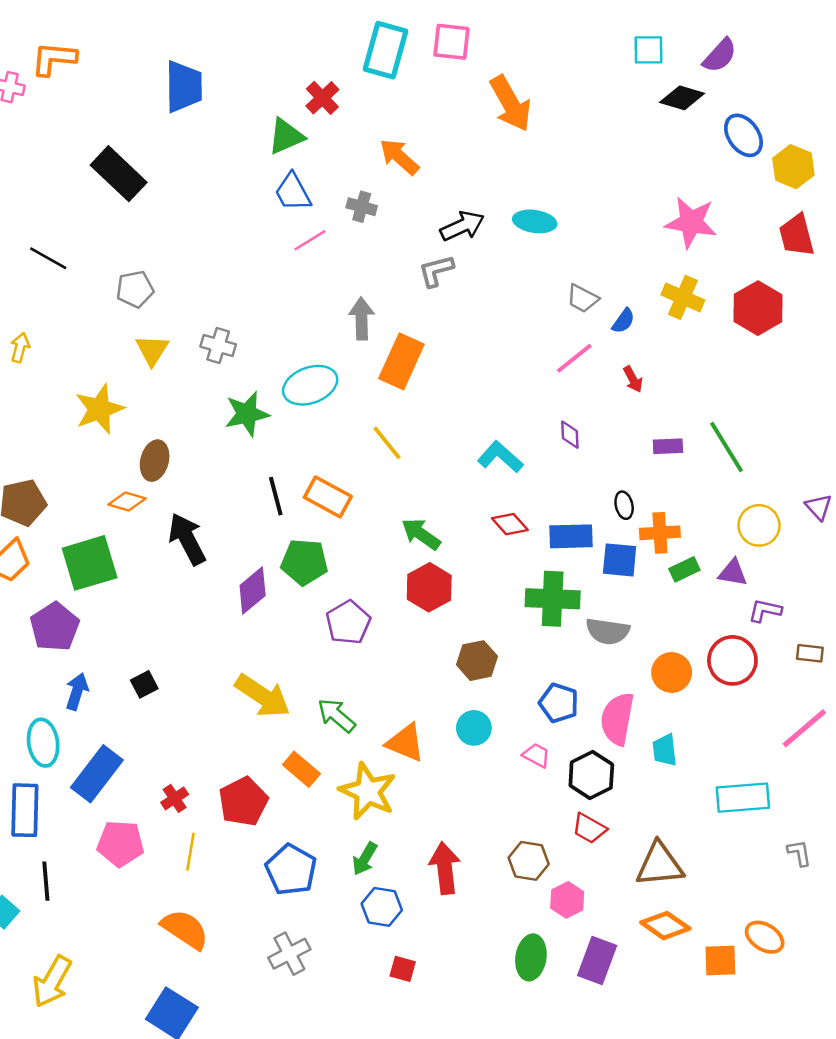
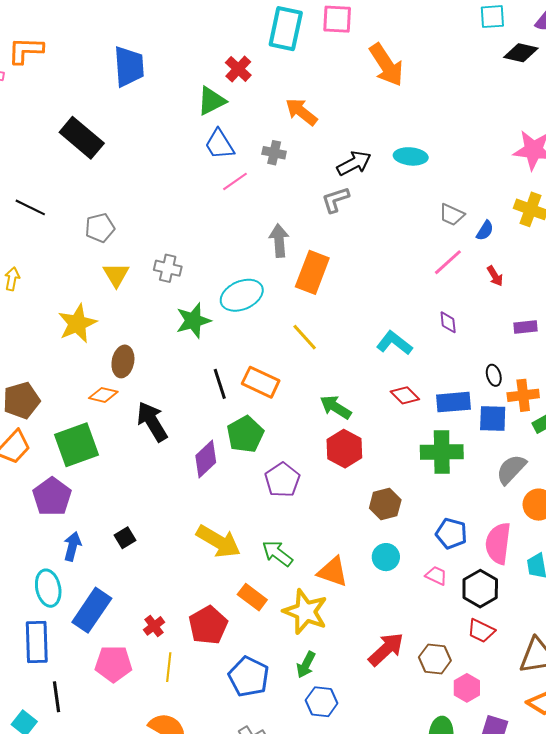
green pentagon: (304, 562) -> (245, 434), turned -30
gray semicircle: (608, 631) -> (511, 469), moved, turned 128
red arrow: (445, 868) -> (386, 649), moved, turned 57

